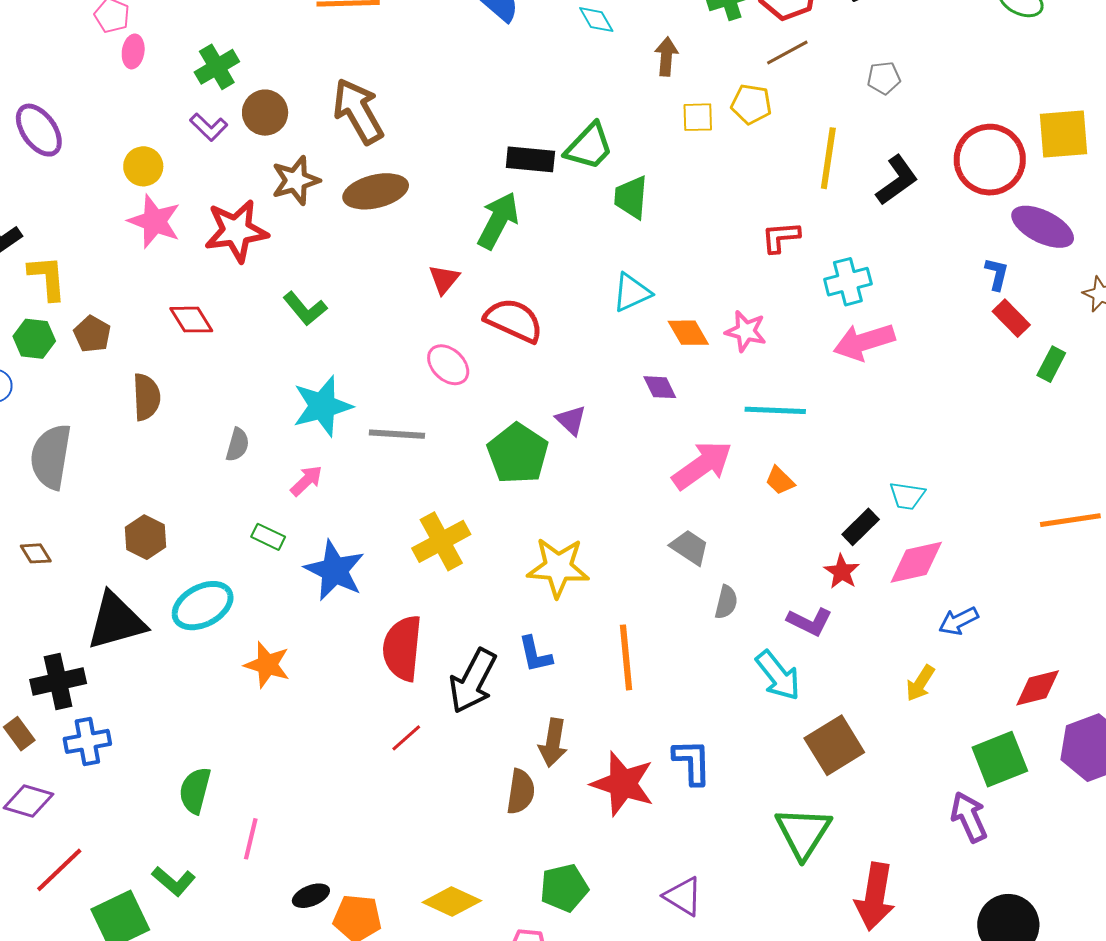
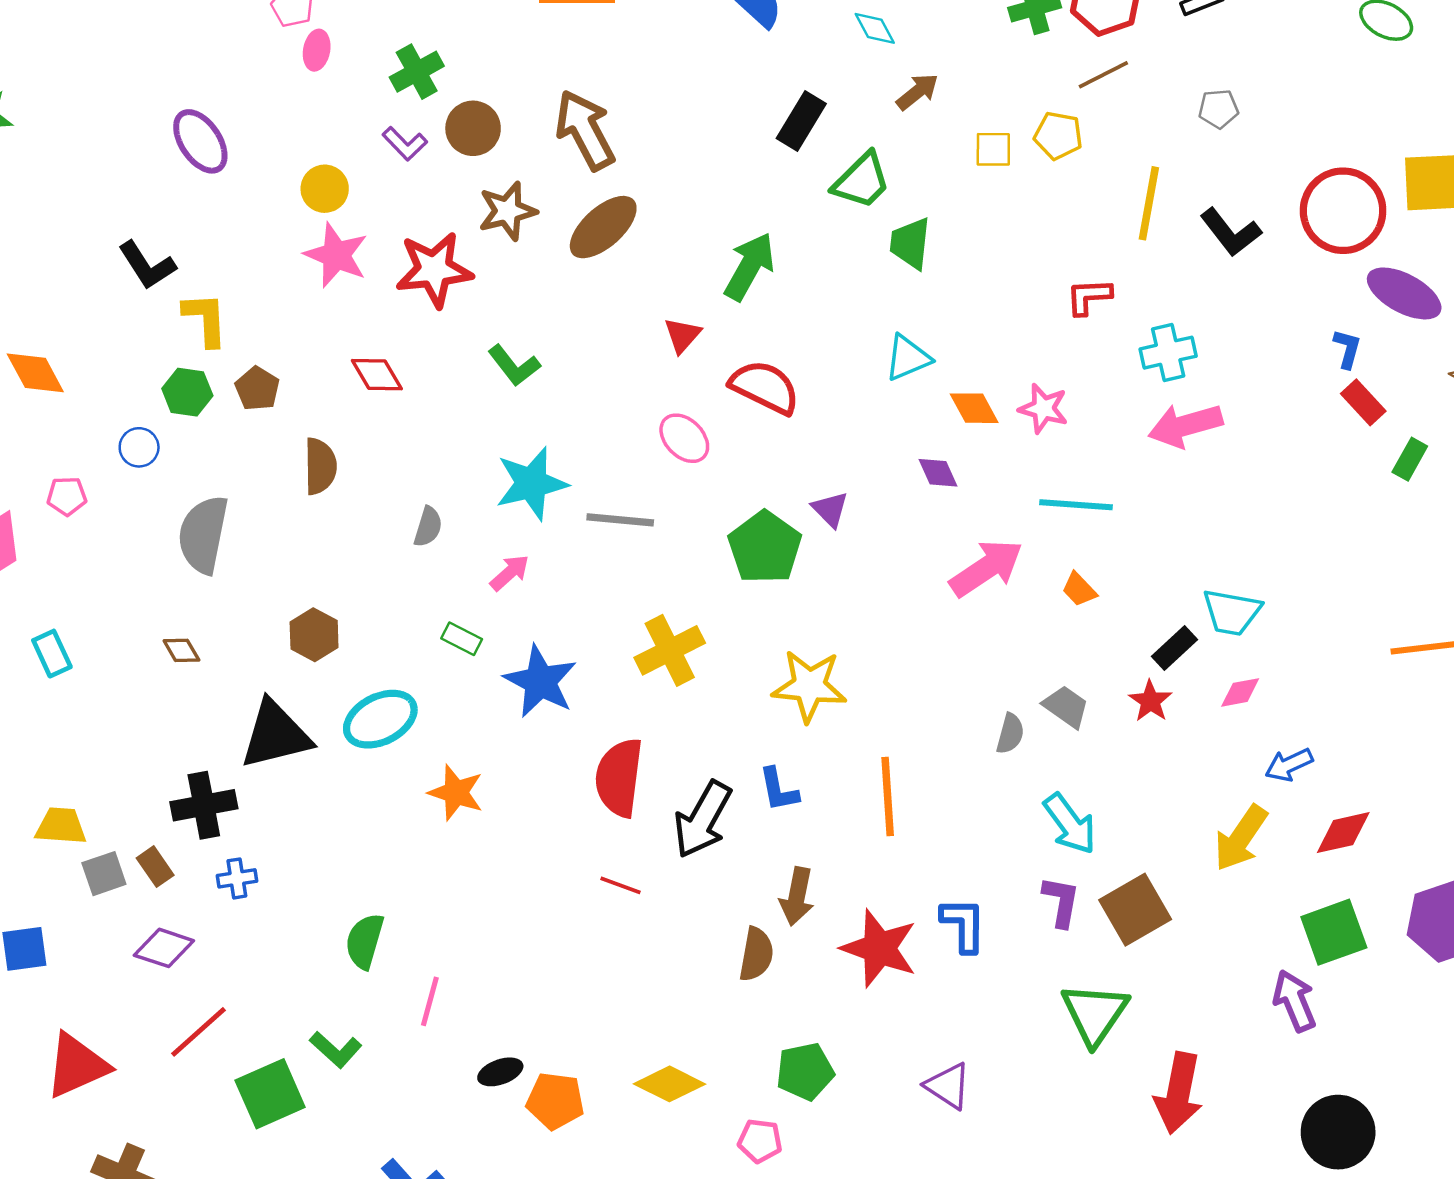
brown arrow: (666, 57) -> (917, 92), moved, turned 45
black rectangle: (530, 159) -> (801, 121), moved, turned -66
black L-shape: (897, 180) -> (1231, 232), turned 86
brown ellipse: (376, 191) -> (603, 227), turned -30
cyan trapezoid: (907, 496) -> (1232, 612), size x1.4
gray trapezoid: (690, 547) -> (1066, 707), moved
pink diamond: (916, 562) -> (1240, 692), size x0.6
purple L-shape: (810, 622) -> (1061, 902), moved, turned -108
yellow arrow: (920, 683) -> (1241, 838), size x1.5
red diamond: (1038, 688) -> (1343, 833), moved
red line: (406, 738) -> (620, 885), turned 60
blue cross: (87, 741) -> (237, 878), size x0.7

